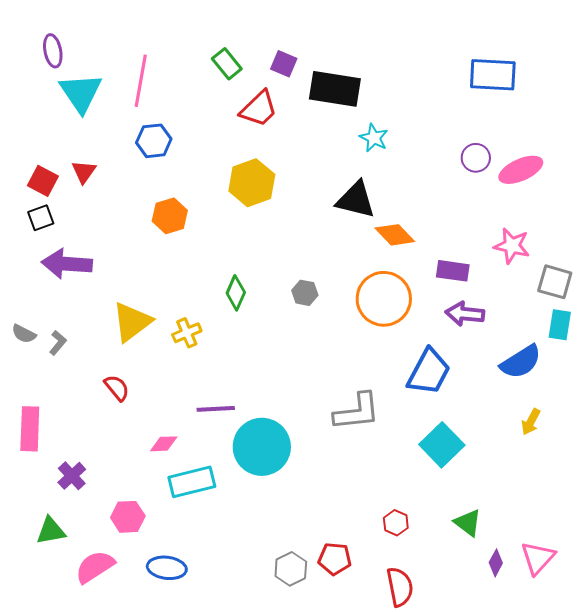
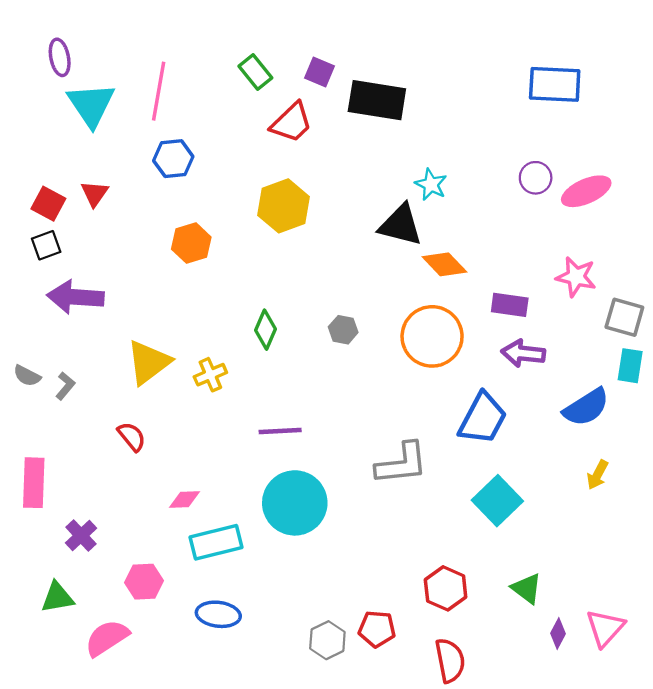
cyan star: (374, 138) -> (431, 185), moved
purple line: (216, 409) -> (280, 431), moved
red hexagon: (396, 523) -> (446, 588), size x1.5
blue ellipse: (167, 568) -> (218, 614), moved

